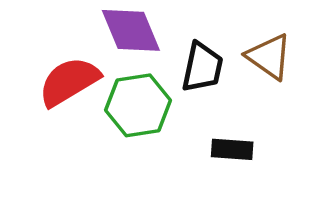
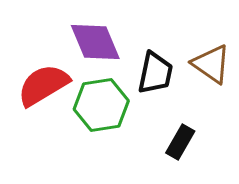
black rectangle: (232, 149) -> (180, 142), turned -64

